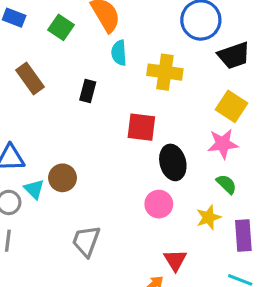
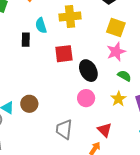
cyan semicircle: (119, 53) -> (41, 26), moved
brown circle: (63, 178) -> (29, 104), moved
gray trapezoid: (86, 241) -> (64, 129), moved

